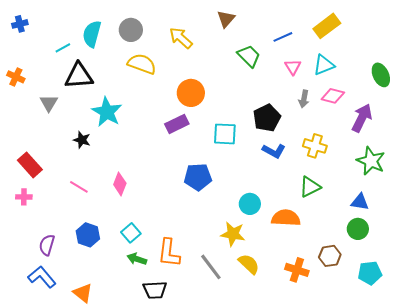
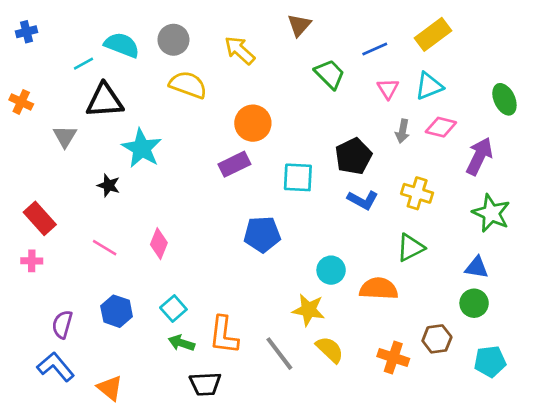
cyan semicircle: (92, 34) -> (122, 45), turned 96

